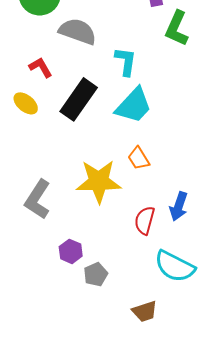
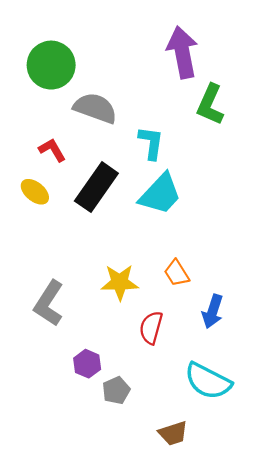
orange trapezoid: (139, 158) -> (177, 273), moved
yellow star: (99, 181) -> (120, 282), size x0.7
red semicircle: (145, 220) -> (151, 328), moved

